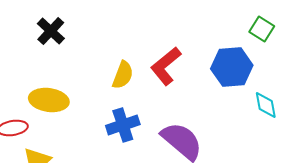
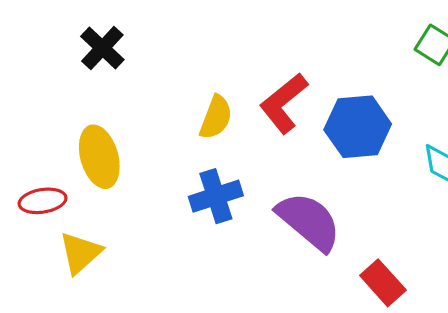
blue hexagon: (232, 67) -> (358, 127), moved
yellow ellipse: (49, 100) -> (99, 157), turned 66

